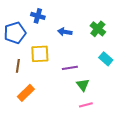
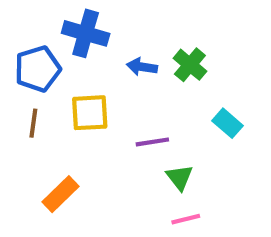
blue cross: (38, 16) -> (86, 33), size x1.5
green cross: (98, 29) -> (190, 65), moved
brown line: (18, 66) -> (33, 123), moved

